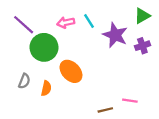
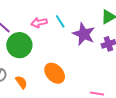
orange ellipse: (71, 71) -> (55, 73), moved
orange semicircle: (46, 88) -> (21, 82), turned -48

